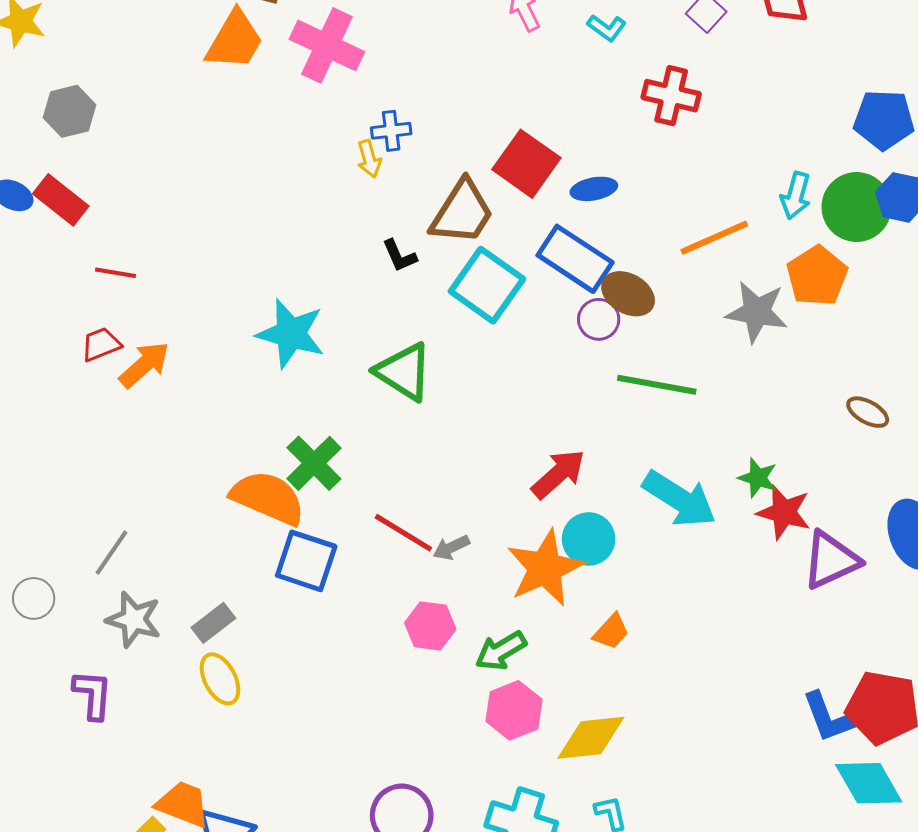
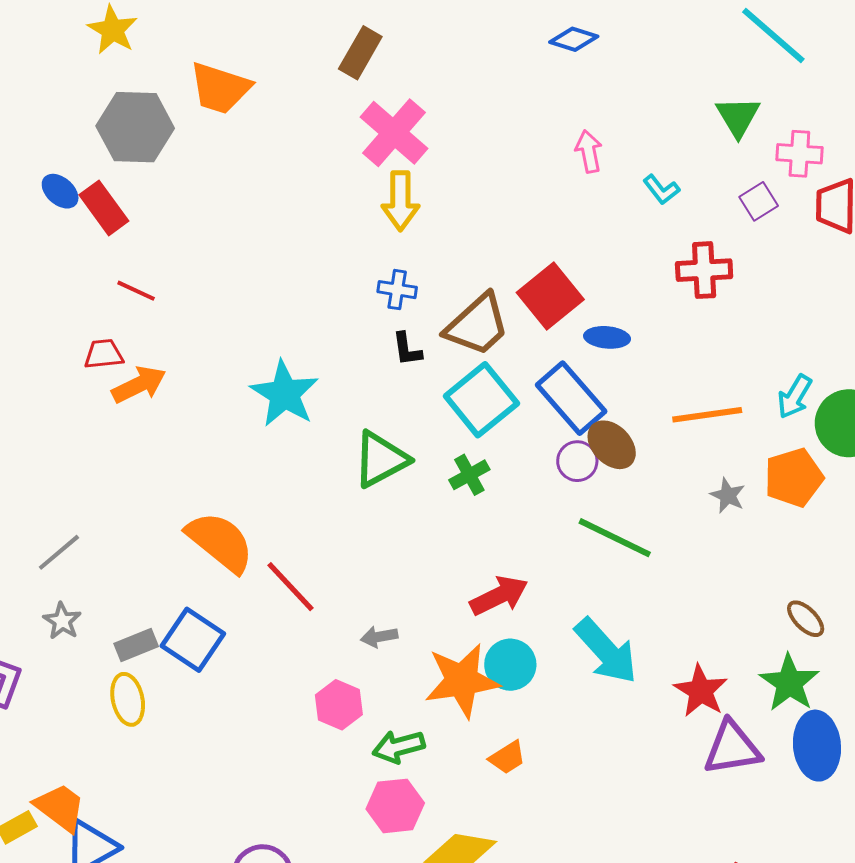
orange trapezoid: (235, 40) -> (220, 88), moved, turned 62
red cross: (671, 96) -> (704, 270), turned -32
gray hexagon: (70, 111) -> (135, 127), size x1.5
blue cross: (391, 131) -> (397, 290), moved
yellow arrow: (369, 159) -> (400, 201), moved, size x1.6
gray star: (757, 312) -> (728, 495), size x0.6
green triangle: (404, 372) -> (381, 459), turned 44
green cross: (314, 463) -> (469, 475), moved, size x0.7
green star: (758, 478) -> (789, 683), moved, size x1.5
red line: (403, 533) -> (290, 587), moved
blue square: (306, 561) -> (193, 640), moved
gray star: (134, 619) -> (62, 621), size x0.7

